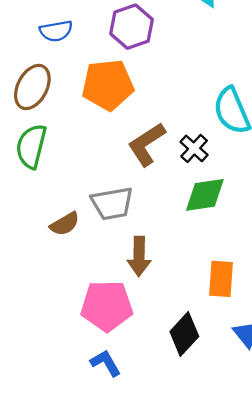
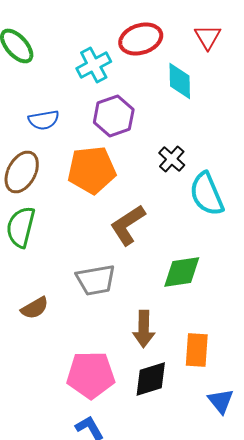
black cross: (194, 148) -> (172, 159), moved
brown semicircle: (65, 224) -> (35, 308), moved
brown arrow: (139, 256) -> (144, 329), moved
black diamond: (184, 334) -> (151, 379), moved, turned 30

